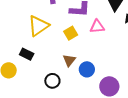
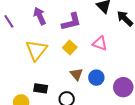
pink triangle: (97, 27) -> (100, 43), moved, turned 42
black rectangle: (27, 54) -> (41, 88), moved

